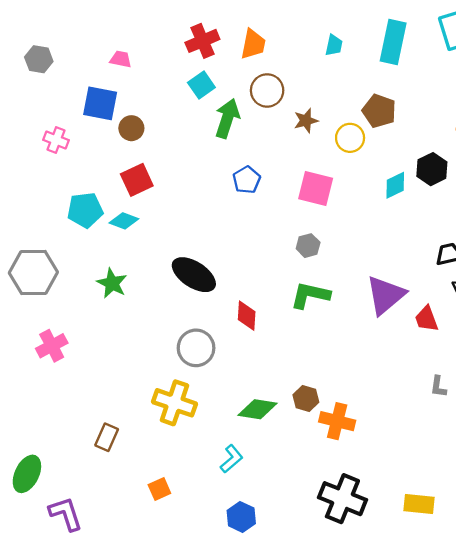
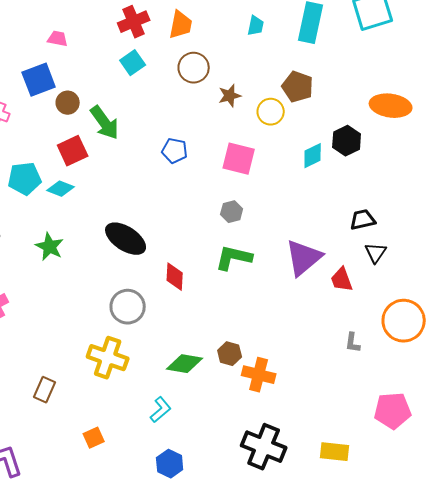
blue square: (100, 103) -> (39, 80), turned -32
green arrow: (227, 118) -> (105, 123), moved, turned 126
blue pentagon: (247, 180) -> (175, 151), turned -30

